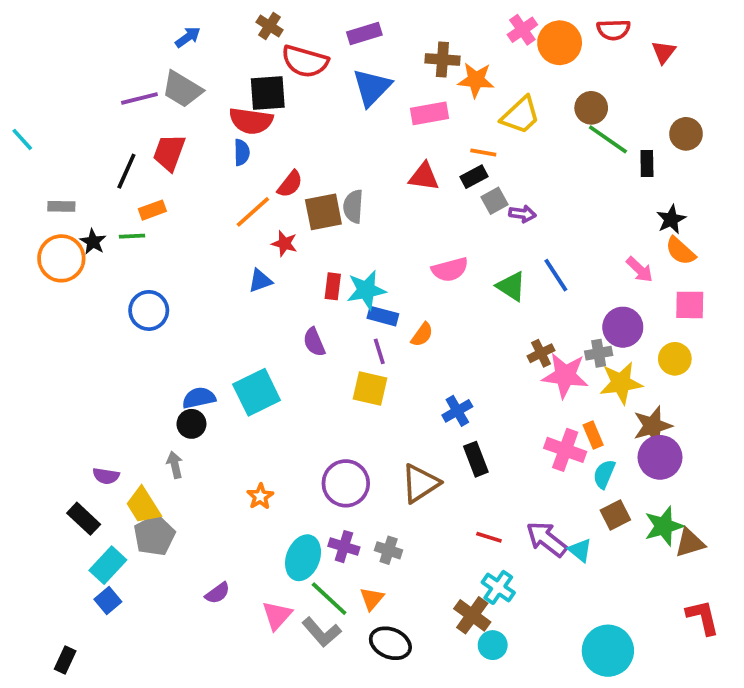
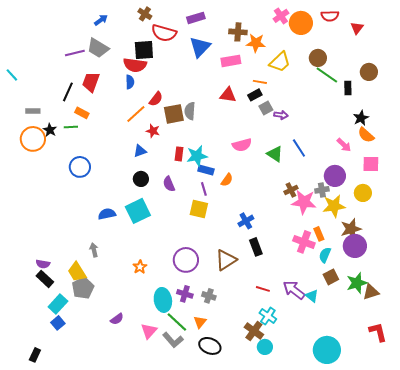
orange rectangle: (152, 210) -> (82, 113), turned 48
black circle: (191, 424) -> (141, 179), moved
purple semicircle: (106, 476) -> (43, 264), moved
cyan ellipse: (303, 558) -> (163, 300), turned -30

